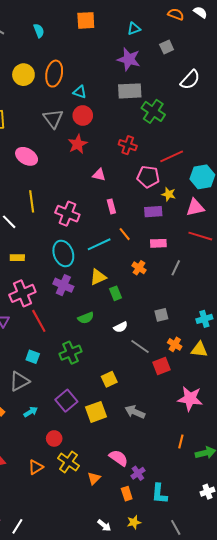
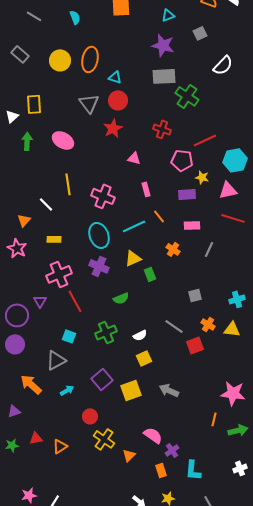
white semicircle: (121, 327) -> (140, 335), moved
pink star: (190, 399) -> (233, 393), moved
orange triangle: (36, 467) -> (60, 446), moved

